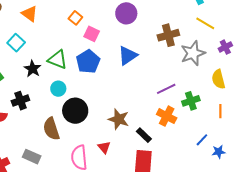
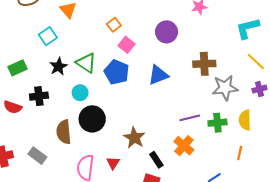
yellow line: (205, 23) -> (256, 61), moved
blue pentagon: (88, 62) -> (117, 72), turned -30
green cross: (191, 101) -> (217, 123), moved

